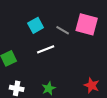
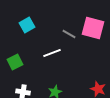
cyan square: (36, 25) -> (27, 25), moved

